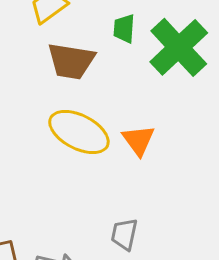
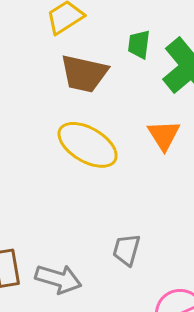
orange triangle: (138, 140) -> (164, 135), moved

